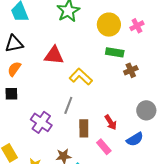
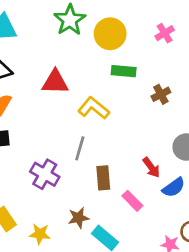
yellow circle: (109, 25) -> (110, 34), moved
green rectangle: (115, 52) -> (124, 71), moved
red arrow: (111, 122) -> (151, 167), moved

